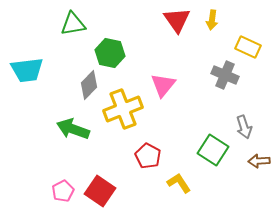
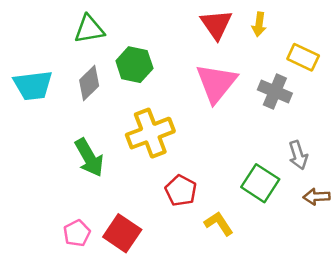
gray diamond: (89, 85) -> (89, 83), moved
pink triangle: (163, 85) -> (216, 83), moved, size x1.4
green arrow: (73, 129) -> (89, 157), turned -140

